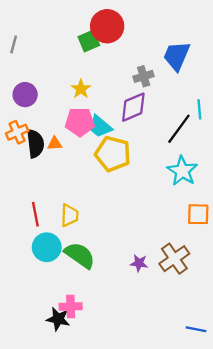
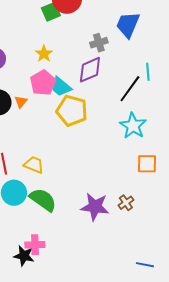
pink pentagon: (80, 122) -> (43, 83), turned -30
orange triangle: (55, 144) -> (21, 102), turned -48
yellow trapezoid: (70, 215) -> (34, 165), turned -70
brown cross: (174, 259) -> (126, 203), size x0.6
purple star: (139, 263) -> (95, 207), size x1.8

